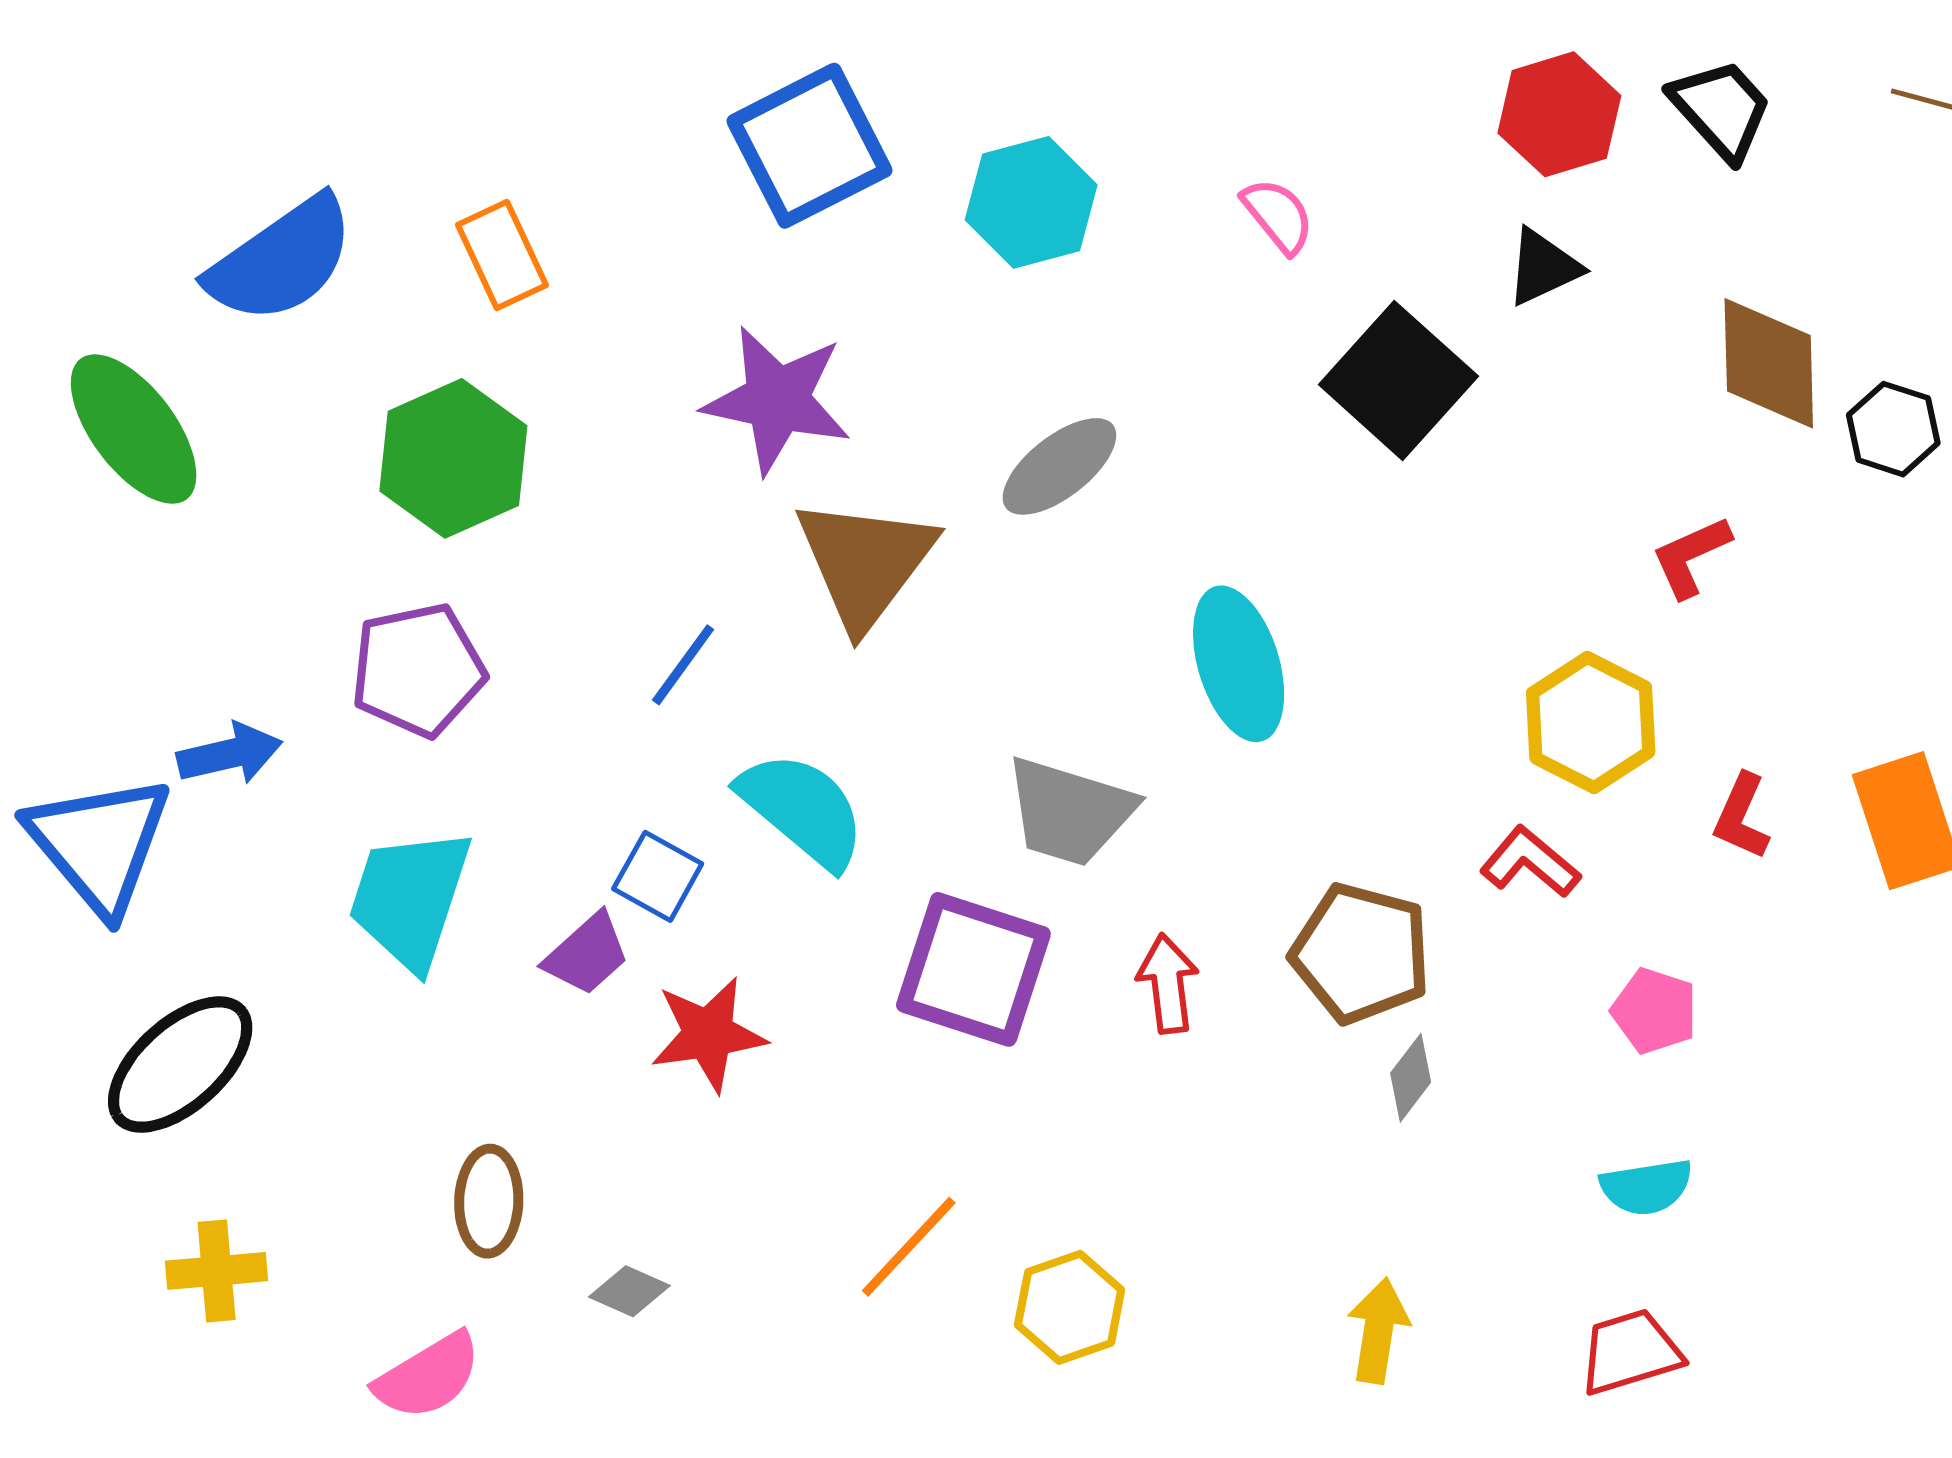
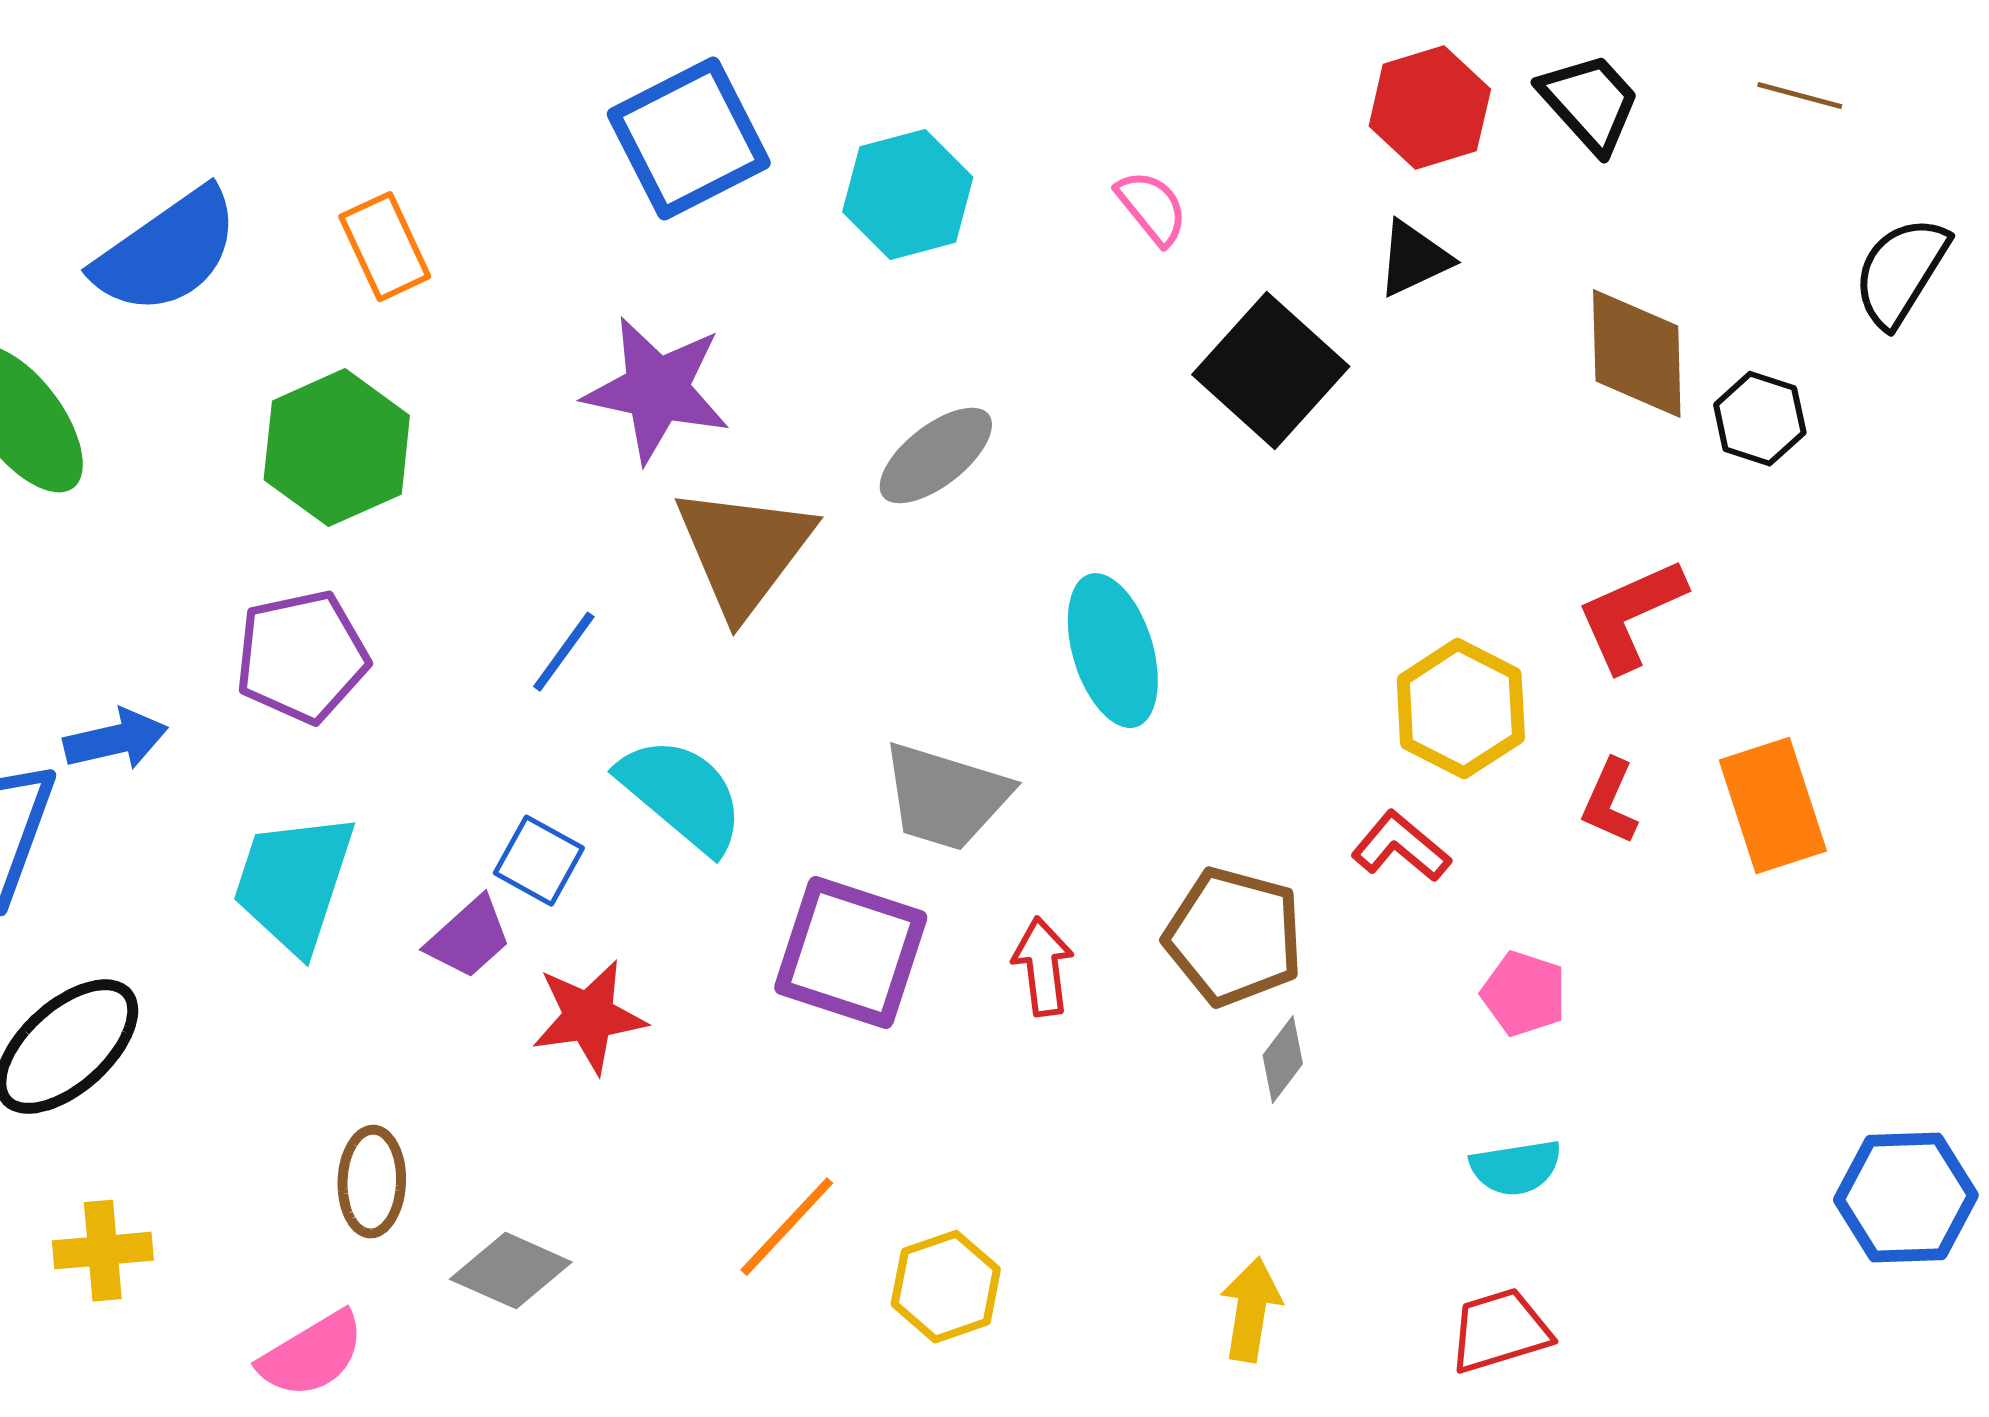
red L-shape: (1691, 557) -> (1631, 615), moved, size x1.4
gray diamond: (629, 1291) -> (511, 1271), size x1.5

